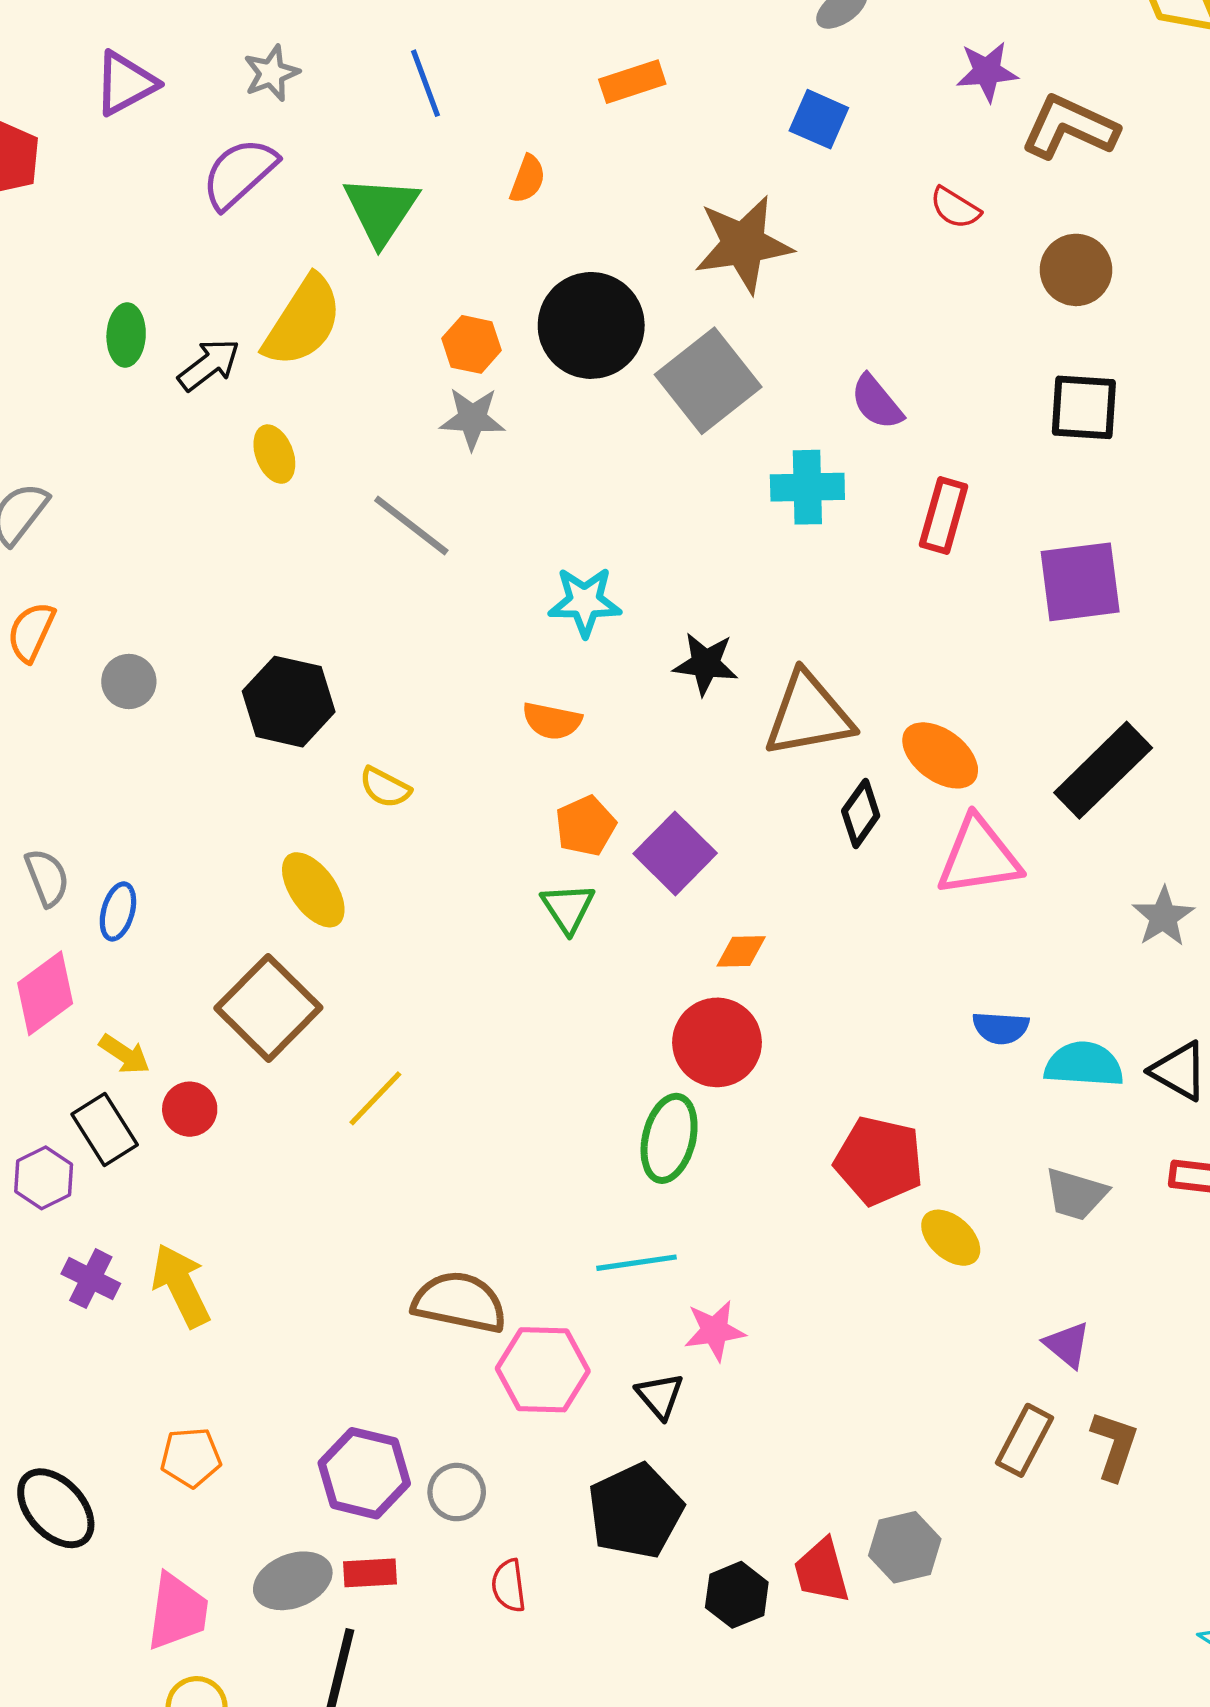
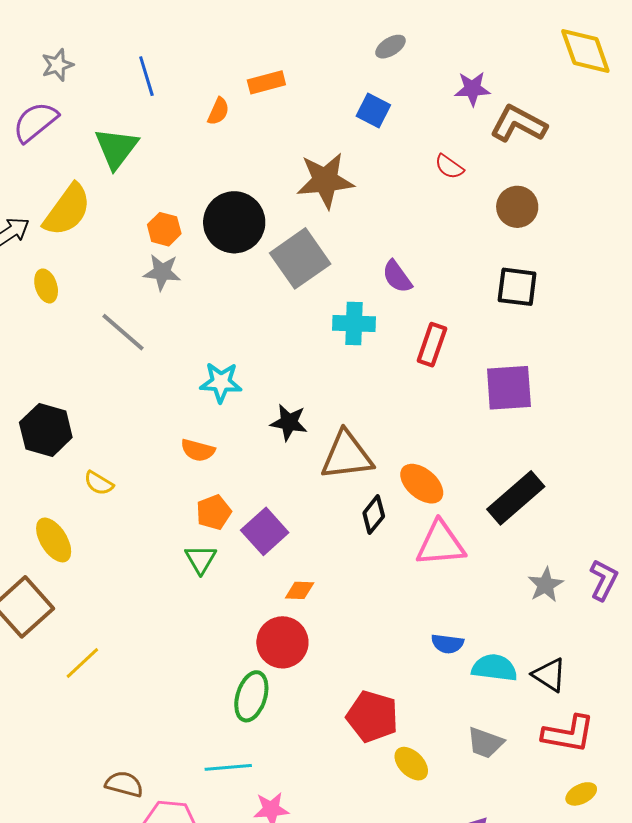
orange semicircle: (528, 179) -> (218, 111), moved
brown semicircle: (460, 1302) -> (124, 784), size x0.7

